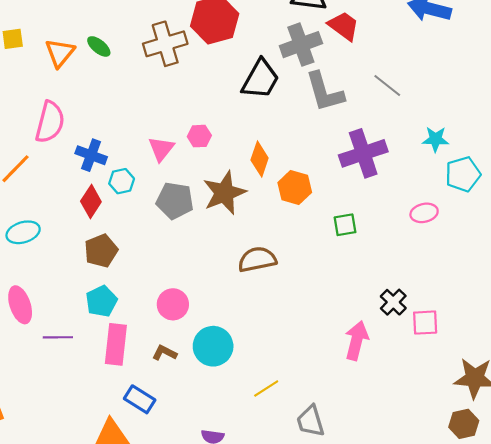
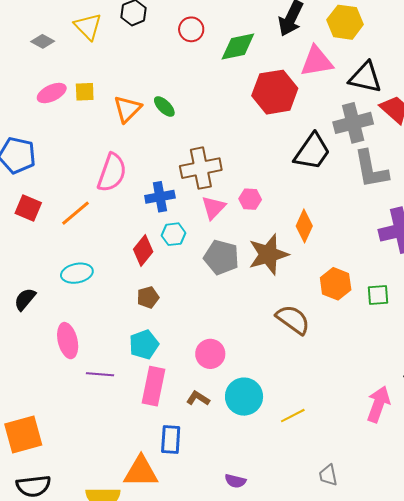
brown cross: (165, 44) -> (201, 168), moved
blue cross: (91, 155) -> (160, 197), moved, turned -36
orange hexagon: (295, 188) -> (336, 284), moved
brown pentagon: (101, 251) -> (148, 297), size x0.7
brown semicircle: (257, 259) -> (293, 320), turned 42
yellow line: (266, 388) -> (293, 416), moved
blue rectangle: (140, 399) -> (171, 440), turned 56
gray trapezoid: (311, 421) -> (328, 475), size x0.7

